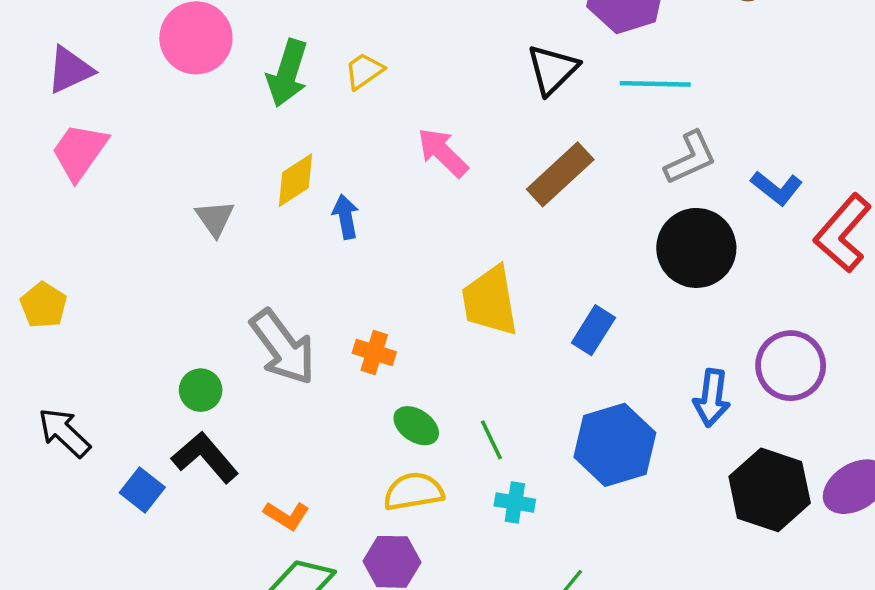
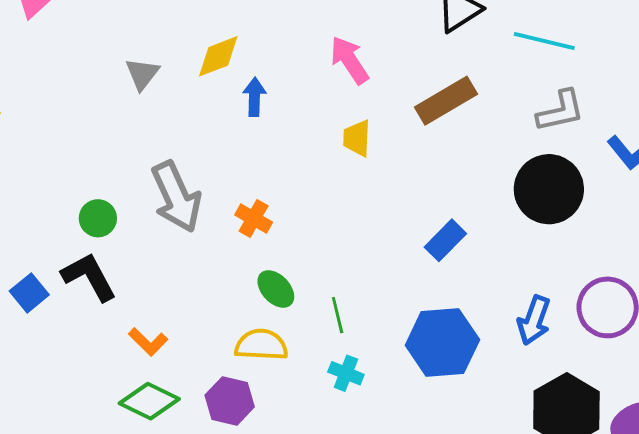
yellow trapezoid: (490, 301) -> (357, 138), moved, size x0.6

